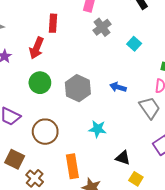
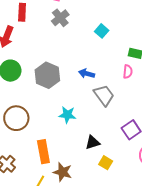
gray cross: (102, 27) -> (60, 18), moved
gray trapezoid: (150, 108) -> (104, 95), moved
black triangle: (123, 158) -> (93, 142), turned -35

